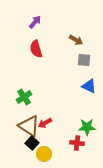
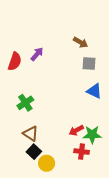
purple arrow: (35, 22) -> (37, 54), moved
red semicircle: (36, 49) -> (15, 61), moved, turned -144
red arrow: (45, 123) -> (76, 130), moved
brown triangle: (29, 126) -> (31, 134), size x0.7

